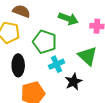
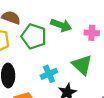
green pentagon: (45, 42) -> (34, 36), moved

